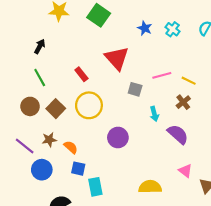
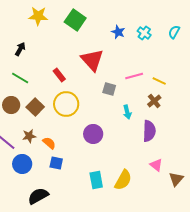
green line: (40, 77) -> (20, 78), turned -30
purple semicircle: (178, 134) -> (149, 131), turned 50
cyan rectangle: (95, 187) -> (96, 180), moved
yellow semicircle: (150, 187) -> (123, 180), turned 120

